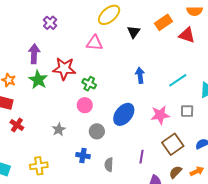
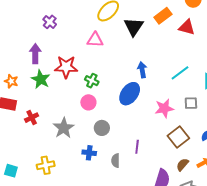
black triangle: (134, 32) -> (134, 27), size x1.5
blue ellipse: (124, 114) -> (130, 94), moved
red cross: (17, 125) -> (32, 118), moved, turned 32
gray star: (59, 129) -> (64, 128), size x1.5
purple line: (141, 157) -> (137, 147), moved

